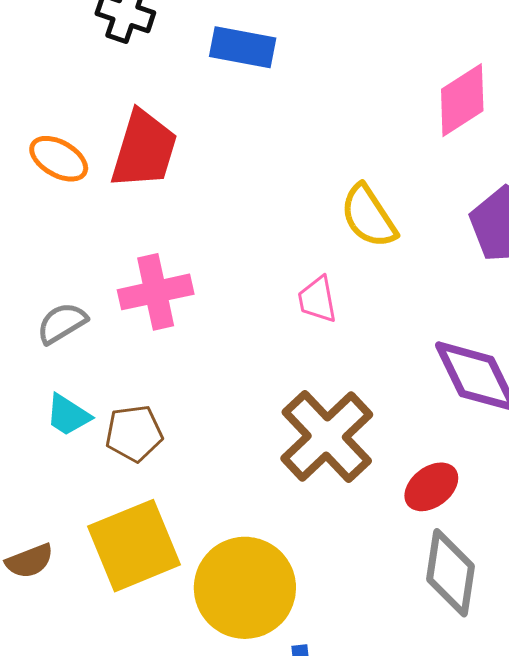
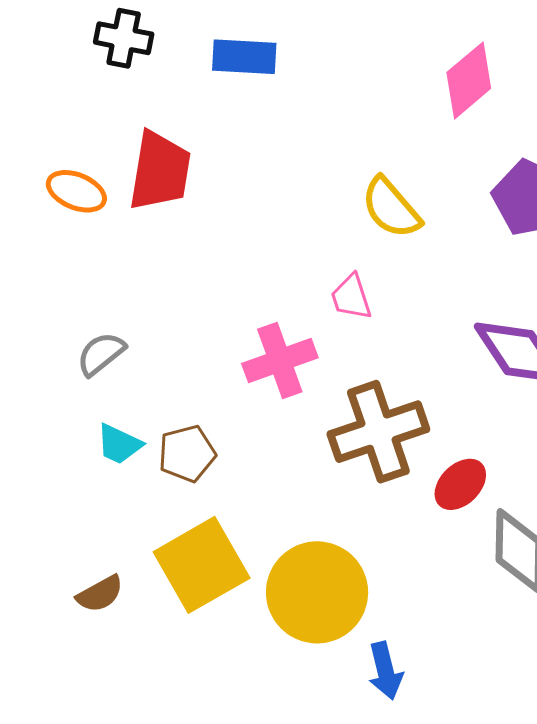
pink cross: (156, 292) -> (280, 361), moved
brown cross: (327, 436) -> (378, 432), turned 32
red ellipse: (431, 487) -> (460, 484), moved

